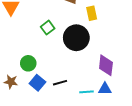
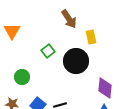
green circle: (28, 63) -> (22, 77), moved

